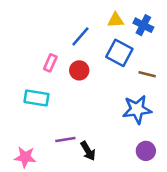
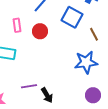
pink rectangle: (50, 63) -> (17, 25), turned -32
brown line: (147, 74) -> (94, 34), turned 48

